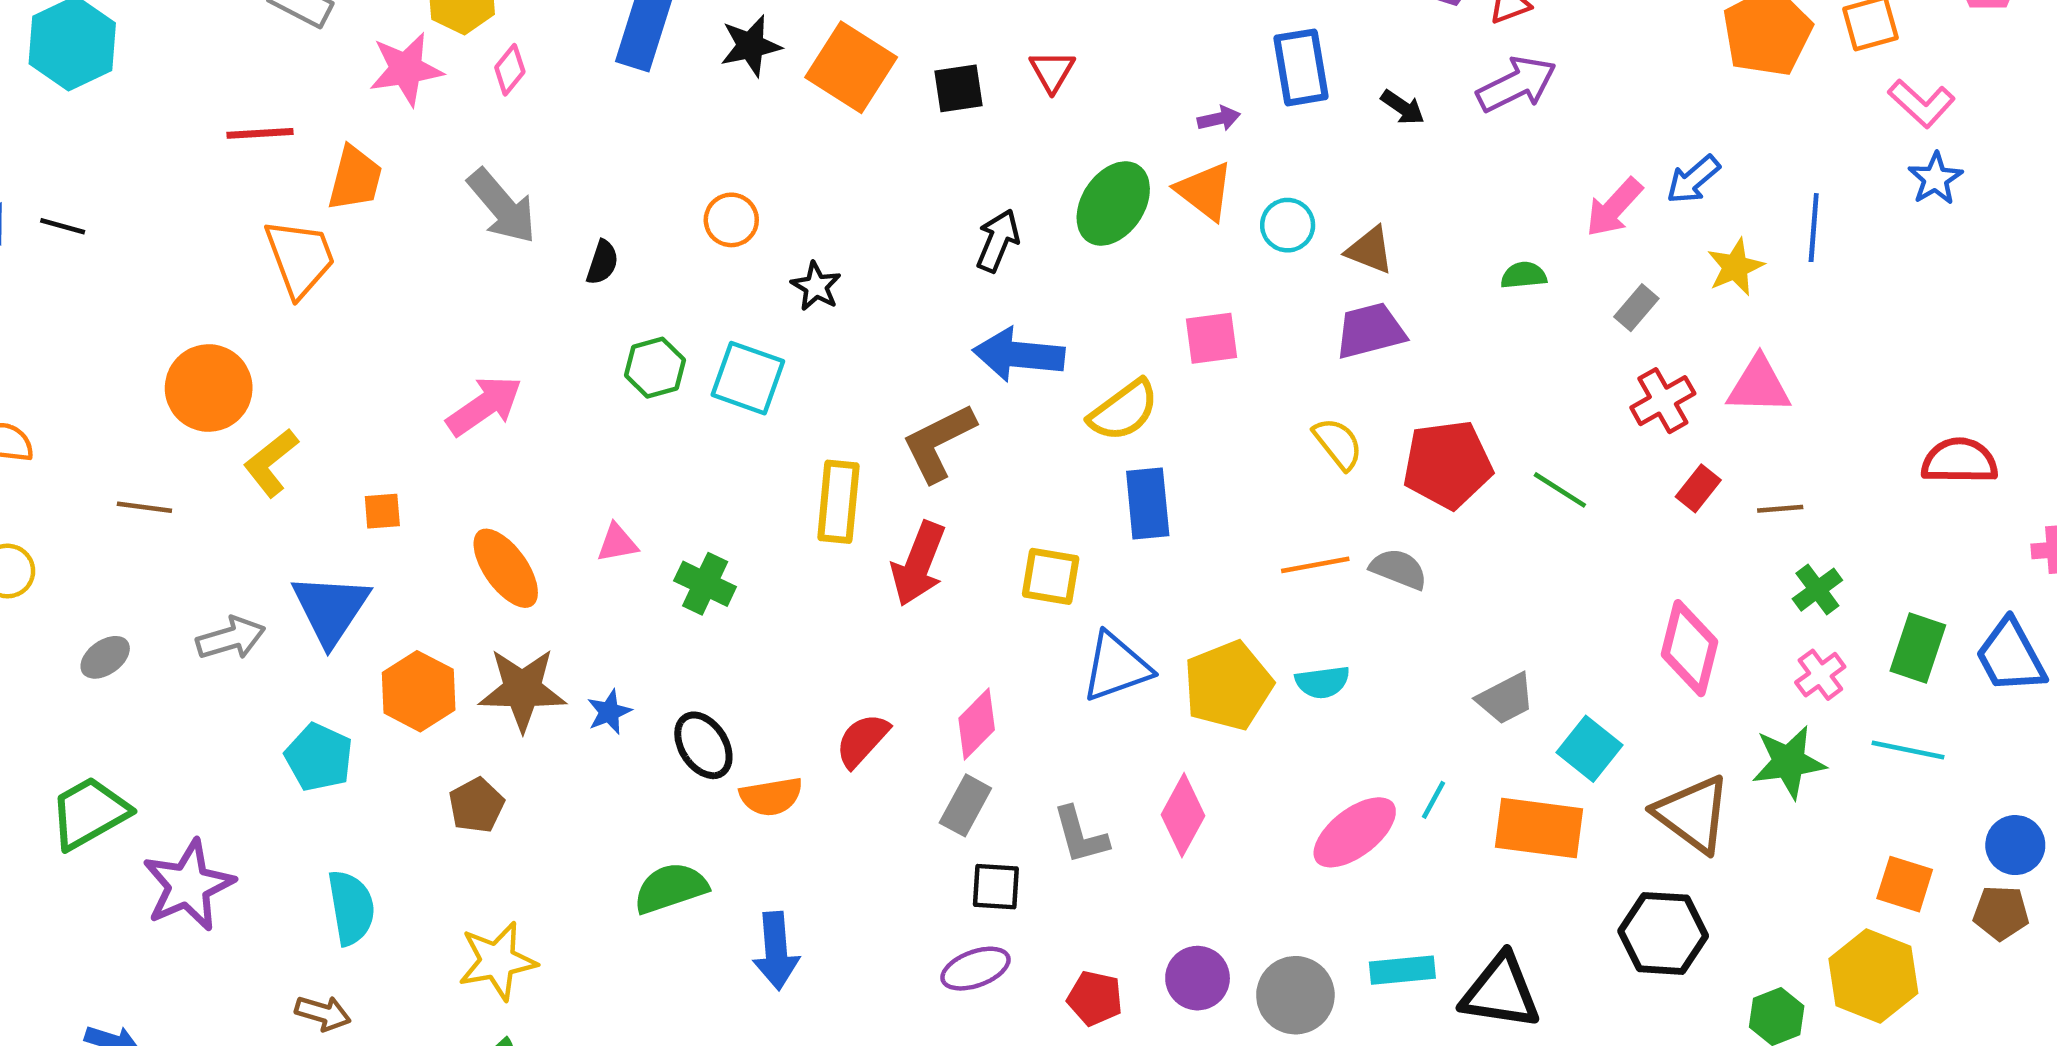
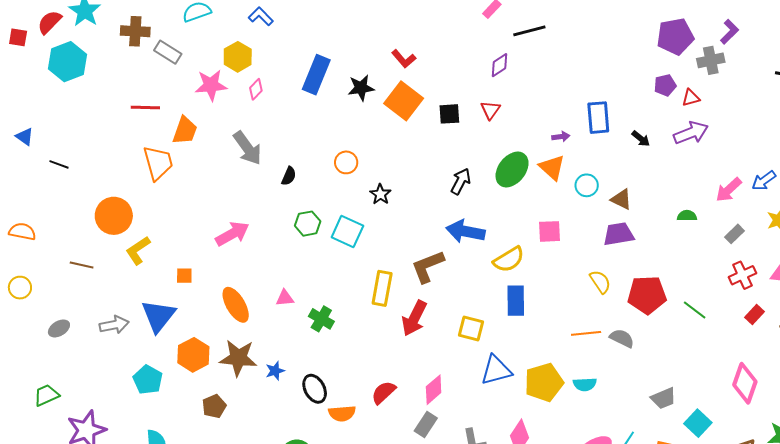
black line: (63, 226) -> (59, 164), moved
green trapezoid: (89, 813) -> (46, 395), size x0.7

